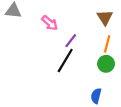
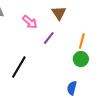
brown triangle: (105, 17) -> (59, 13), moved
black line: (65, 61) -> (19, 67), moved

